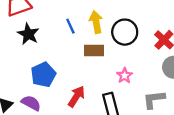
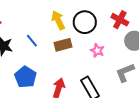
blue line: (70, 26) -> (32, 41), moved
pink star: (125, 76) -> (97, 51), moved

